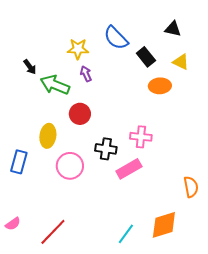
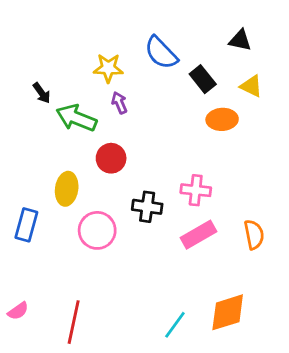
pink rectangle: (129, 169) -> (198, 235), moved
orange semicircle: (191, 187) -> (254, 235), moved
red line: (53, 232) -> (74, 322), turned -32

